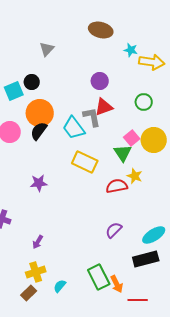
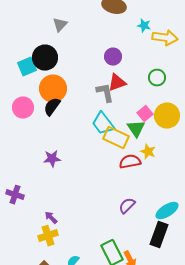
black circle: (32, 82) -> (45, 58), size x1.6
cyan trapezoid: (74, 128) -> (103, 124), moved
yellow rectangle: (85, 162) -> (116, 138), moved
purple arrow: (38, 242) -> (51, 218), turned 104
black rectangle: (146, 259) -> (159, 235), turned -55
yellow cross: (36, 272) -> (48, 236), moved

